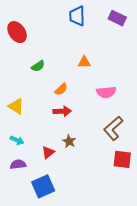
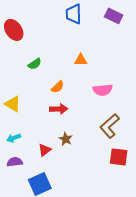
cyan arrow: (17, 140) -> (14, 138), turned 136

